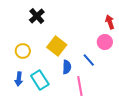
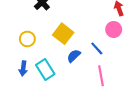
blue semicircle: (67, 67) -> (74, 56), turned -136
pink line: (80, 86) -> (101, 76), moved

